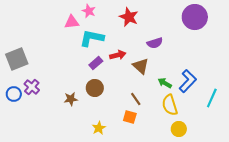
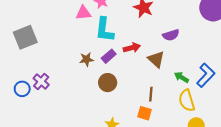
cyan L-shape: (92, 38) -> (104, 30), turned -95
gray square: (17, 59) -> (25, 37), moved
brown star: (71, 99) -> (87, 59), moved
brown line: (136, 99) -> (151, 94), turned 40

